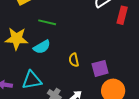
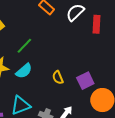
green line: (47, 22) -> (24, 46), turned -48

